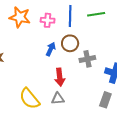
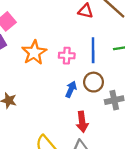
orange star: (20, 17) -> (34, 53), turned 30

